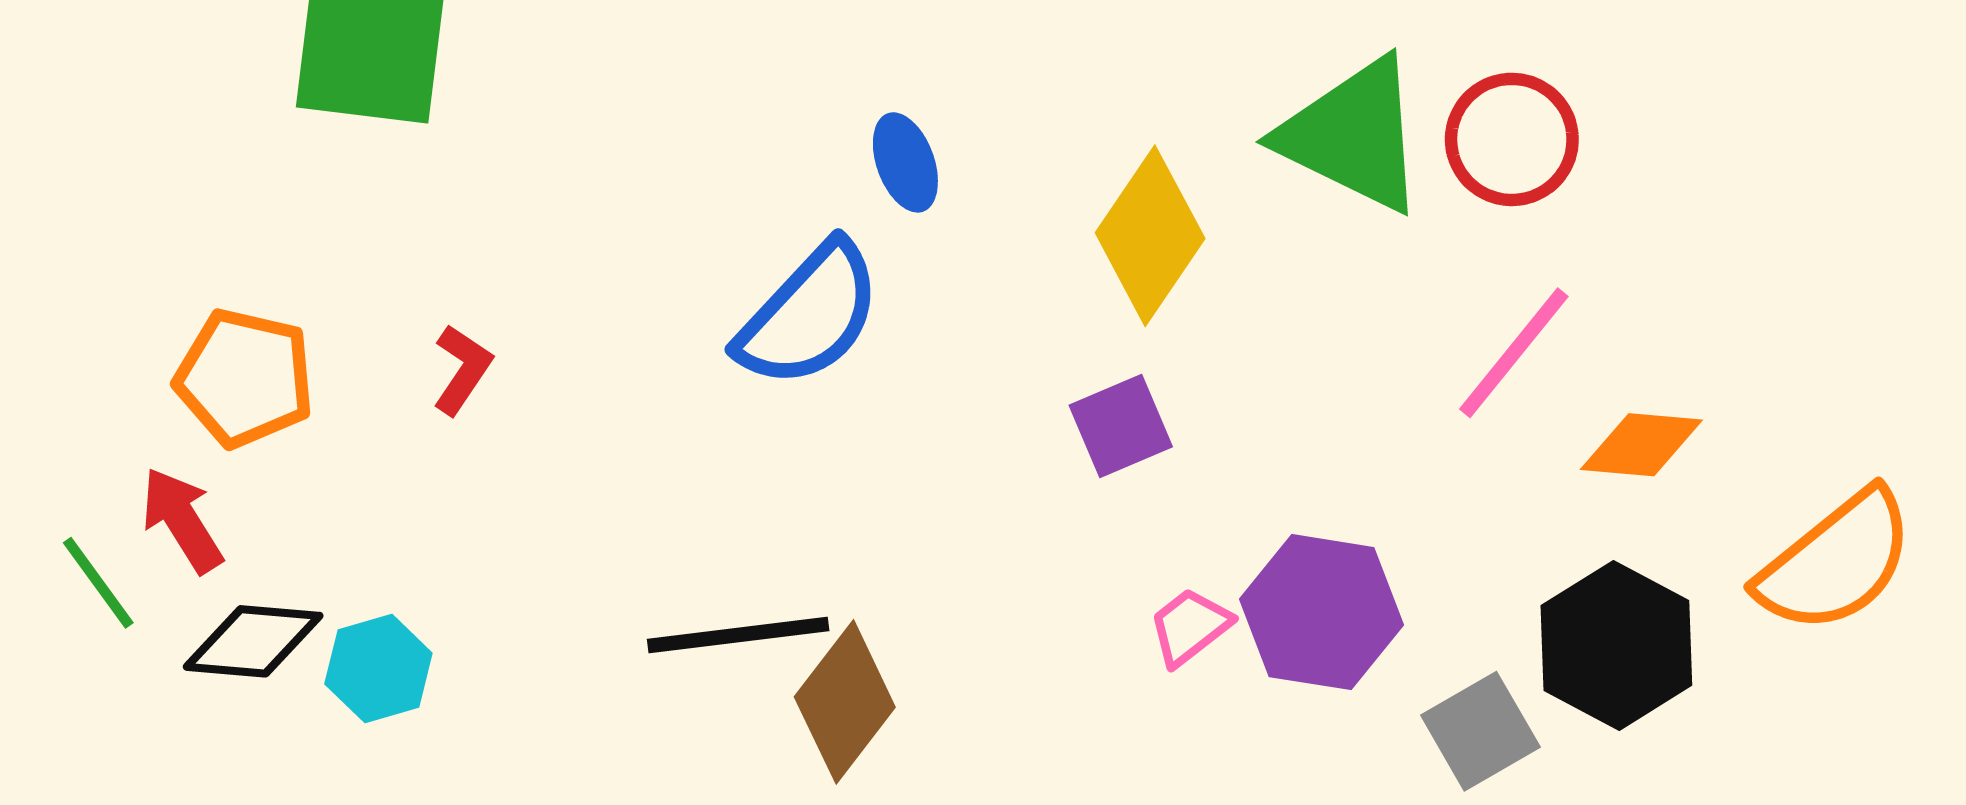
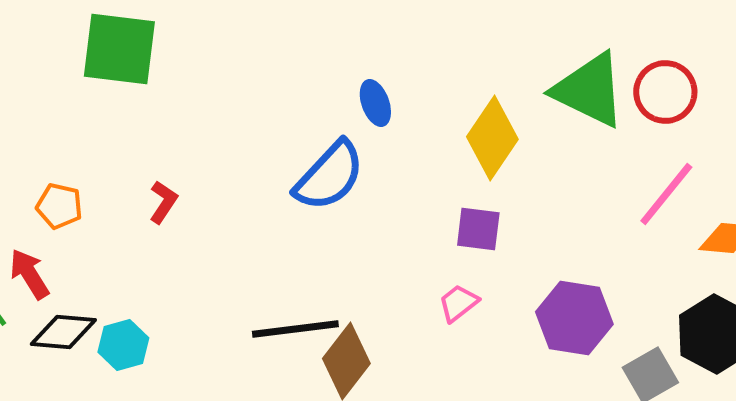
orange pentagon: (245, 378) -> (59, 206), size x0.7
purple square: (1121, 426) -> (478, 229), turned 30
pink trapezoid: (1190, 627) -> (458, 303), moved

